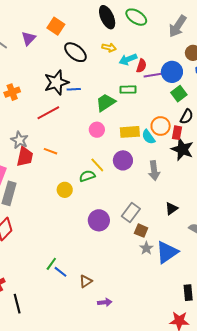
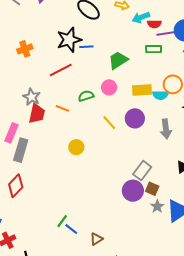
red semicircle: (141, 66) -> (154, 24), turned 72
green rectangle: (128, 90) -> (154, 49), moved
cyan semicircle: (148, 137) -> (161, 95), turned -56
green semicircle: (87, 176) -> (86, 96), moved
purple circle: (99, 220) -> (133, 191), moved

